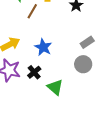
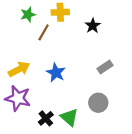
gray circle: (83, 64) -> (98, 103), moved
black cross: (34, 72) -> (46, 118), moved

